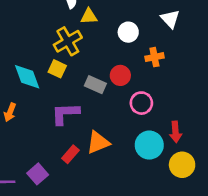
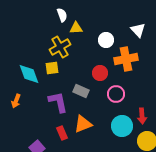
orange cross: (154, 57) -> (126, 59), size x1.6
yellow square: (57, 69) -> (52, 68), turned -32
gray rectangle: (95, 85) -> (81, 91), moved
purple L-shape: (65, 114) -> (58, 102), turned 80
red rectangle: (70, 154) -> (62, 133), turned -64

